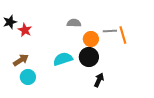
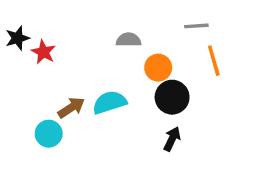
gray line: (110, 31) -> (196, 26), moved
black circle: (89, 57) -> (172, 97), moved
brown arrow: (21, 60) -> (71, 108), moved

